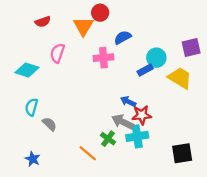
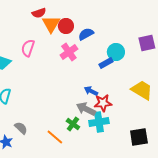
red circle: (100, 13) -> (66, 26), moved
red semicircle: (43, 22) -> (39, 13), moved
pink cross: (103, 58) -> (69, 52), turned -30
yellow trapezoid: (180, 78) -> (142, 90), moved
gray semicircle: (49, 124) -> (21, 128), moved

